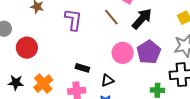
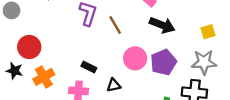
brown line: (111, 17) -> (115, 25), moved
black arrow: (142, 19) -> (162, 25), turned 60
red circle: (27, 48) -> (29, 47), moved

